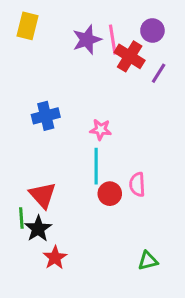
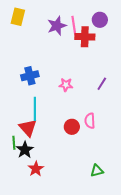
red cross: (130, 56) -> (85, 37), turned -30
purple line: (159, 73) -> (102, 84), moved
cyan line: (96, 166) -> (35, 109), moved

